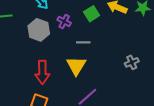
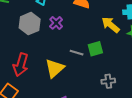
green square: (92, 14) -> (95, 49), moved
gray line: (83, 42) -> (77, 53), moved

